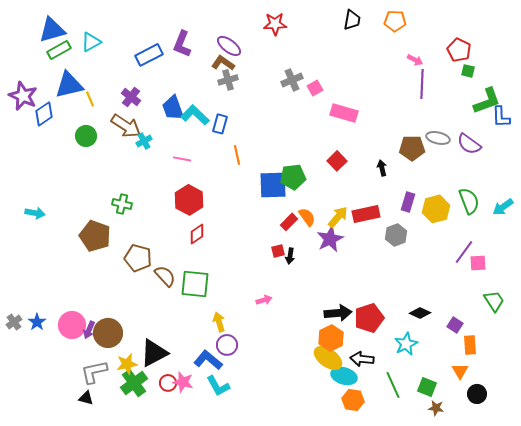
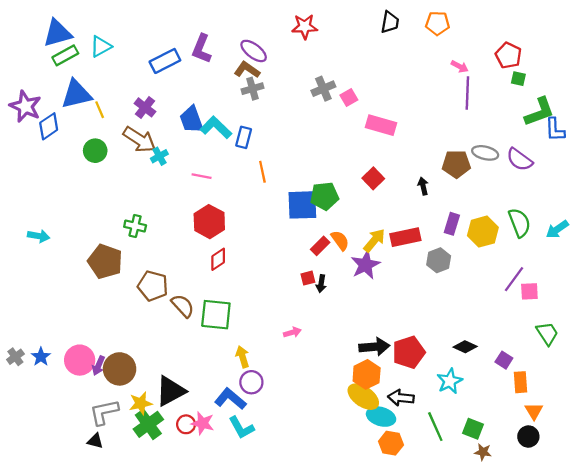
orange triangle: (460, 371) -> (534, 411), moved

